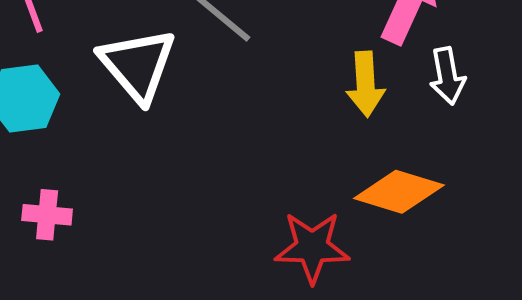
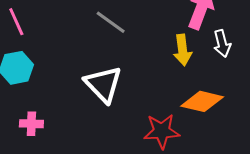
white triangle: (138, 65) -> (103, 84), moved

